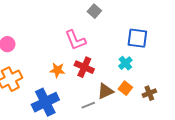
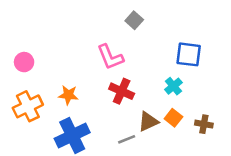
orange star: (57, 70) -> (68, 95), moved
brown cross: (149, 93) -> (204, 124), turned 32

